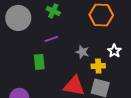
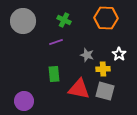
green cross: (53, 11) -> (64, 20), moved
green rectangle: (39, 62) -> (54, 74), moved

